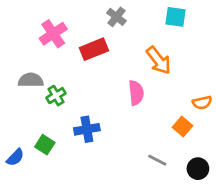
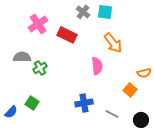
cyan square: (175, 17) -> (105, 12), moved
red rectangle: (94, 49) -> (67, 35), turned 48
blue cross: (87, 129) -> (84, 103), moved

